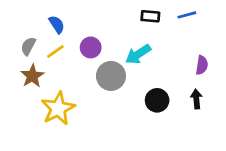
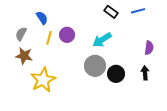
black rectangle: (150, 16) -> (111, 12), turned 32
yellow line: (55, 52) -> (49, 38), moved, turned -40
brown star: (32, 76) -> (24, 56), turned -30
gray circle: (111, 76) -> (95, 66), moved

